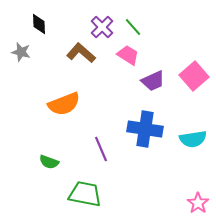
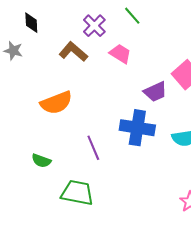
green line: (133, 27) -> (132, 16), moved
purple trapezoid: (153, 81) -> (155, 92), moved

